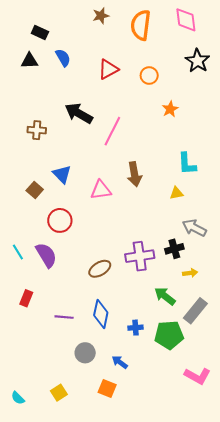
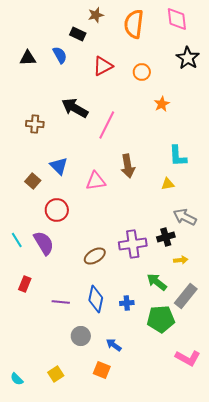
black rectangle: (40, 32) -> (78, 34), moved
blue cross: (135, 328) -> (127, 303), moved

